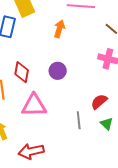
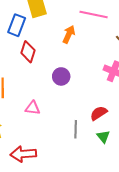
red diamond: (22, 72) -> (28, 52), moved
pink triangle: (34, 105) -> (33, 108), size x0.6

